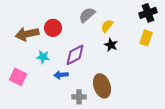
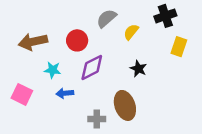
black cross: (148, 13) -> (165, 16), moved
red circle: (53, 28) -> (77, 40), moved
black star: (111, 45) -> (138, 69), moved
blue arrow: (61, 75) -> (65, 93), moved

